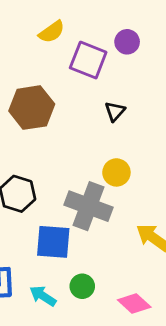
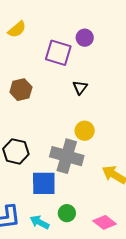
yellow semicircle: (52, 32) -> (17, 29), moved
brown hexagon: (32, 108) -> (21, 90), size x0.7

